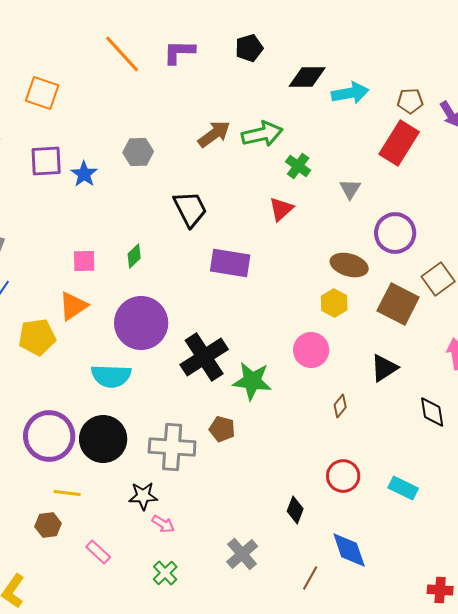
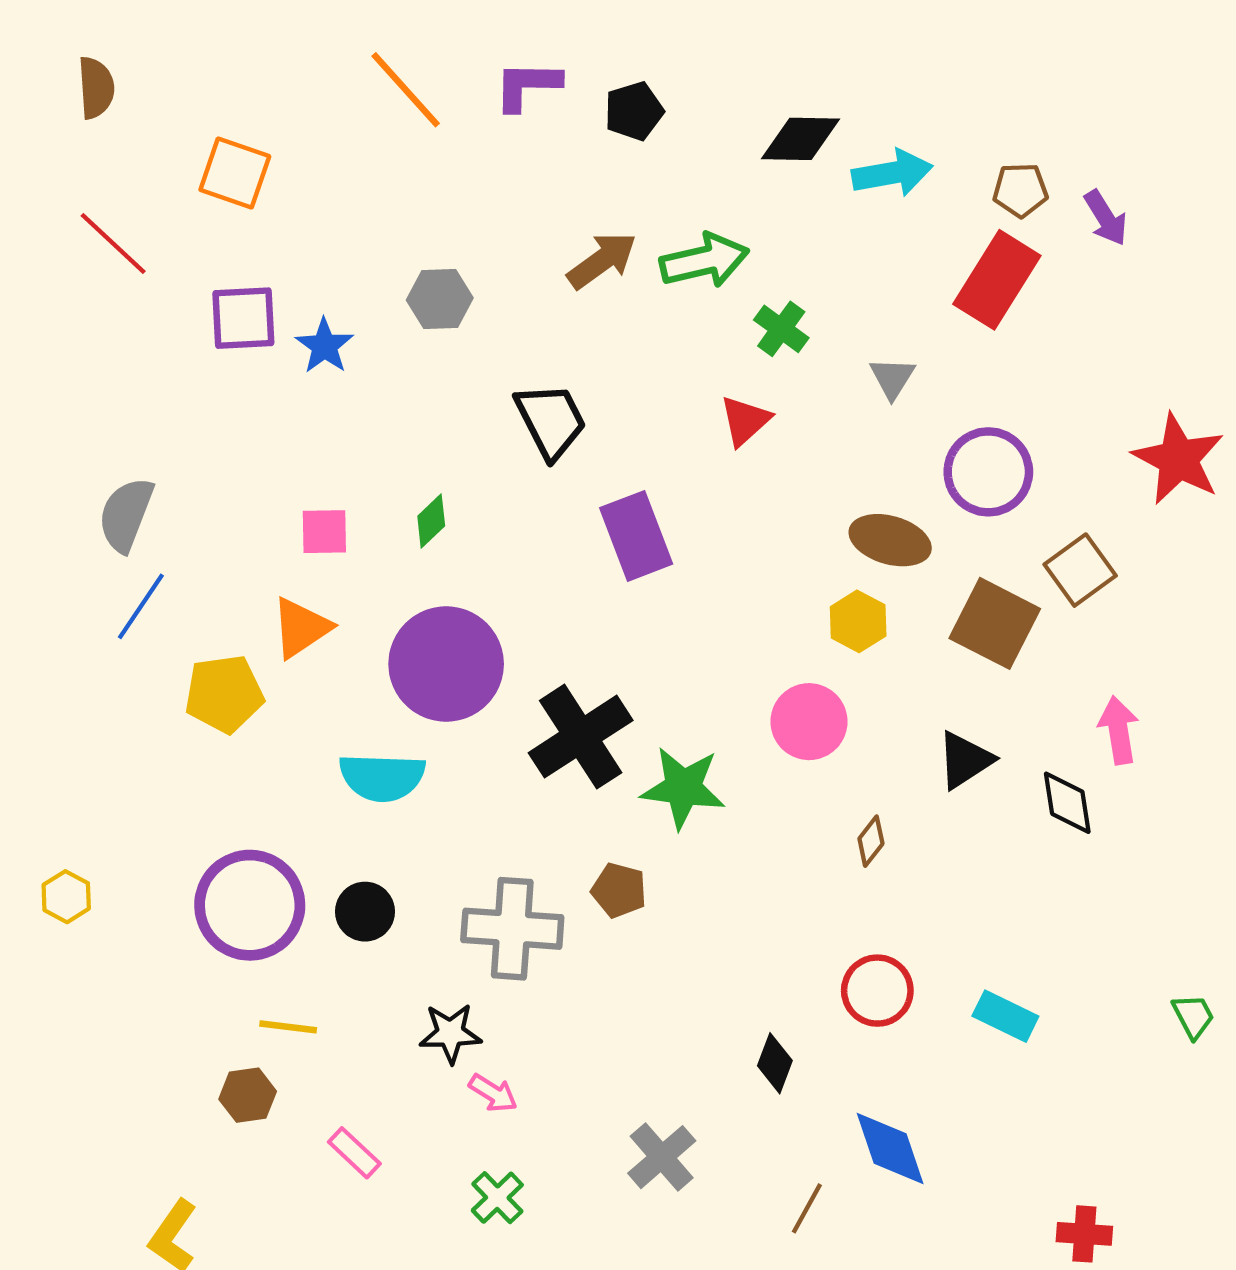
black pentagon: (249, 48) -> (634, 111), moved
purple rectangle: (230, 263) -> (636, 536), turned 60
black diamond: (432, 412) -> (1067, 803), moved
black circle: (103, 439) -> (365, 912), size x0.6

